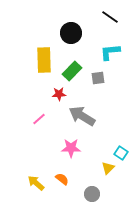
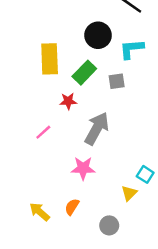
black circle: (71, 33) -> (98, 35), moved
gray arrow: (82, 116) -> (97, 128), turned 88
orange semicircle: (62, 179) -> (72, 207), turned -96

